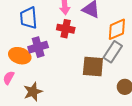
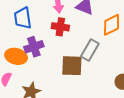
gray rectangle: (113, 52) -> (90, 50), moved
brown square: (93, 66) -> (72, 66), moved

